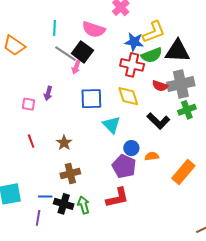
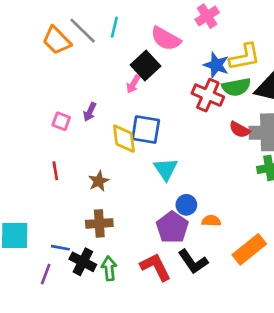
gray line: (66, 54) -> (83, 31), moved
yellow diamond: (128, 96) -> (124, 139), moved
black L-shape: (158, 121) -> (193, 262), moved
red L-shape: (117, 198) -> (156, 267), turned -115

